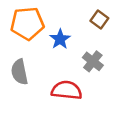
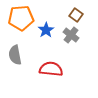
gray cross: (93, 61) -> (71, 35), moved

